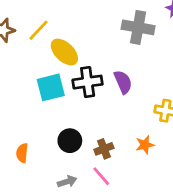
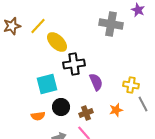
purple semicircle: (123, 82) -> (96, 82), moved
cyan square: (51, 87) -> (47, 84), moved
orange semicircle: (22, 153) -> (38, 116), moved, turned -104

